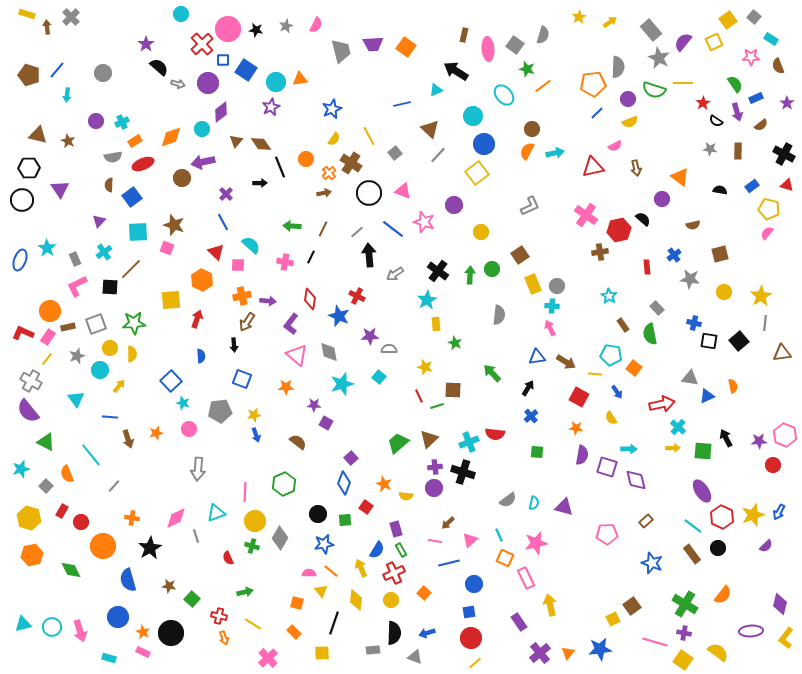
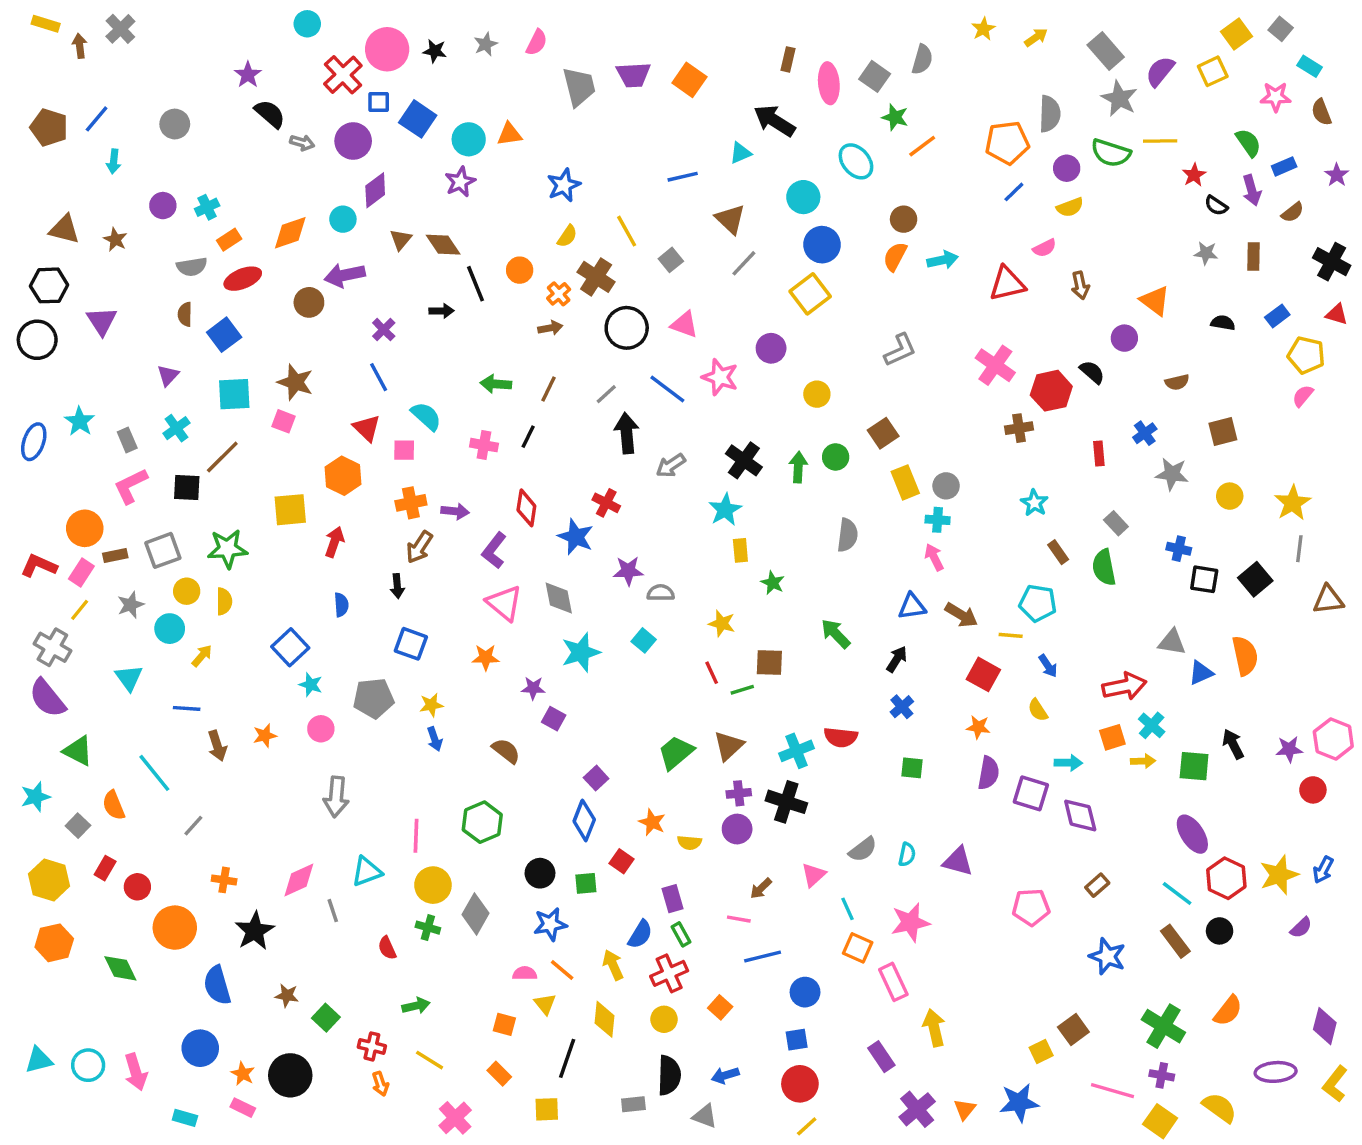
orange square: (634, 368) -> (1112, 737), moved, turned 35
orange semicircle: (733, 386) -> (1245, 656), size x1.6
pink triangle: (470, 540) -> (814, 875), moved

